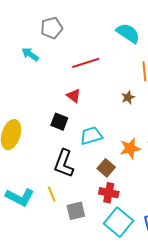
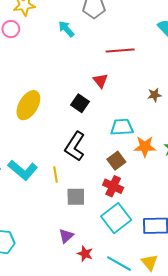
cyan trapezoid: (91, 136) -> (122, 127), moved

